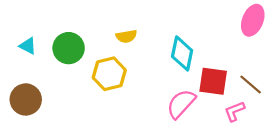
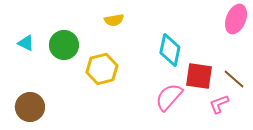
yellow semicircle: (126, 36) -> (114, 20), moved
brown circle: (26, 99) -> (30, 107), moved

